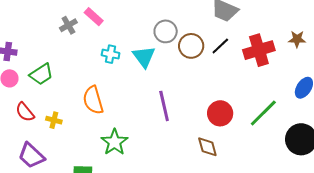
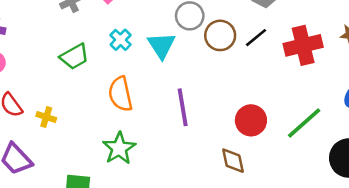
cyan cross: (111, 54) -> (121, 40), turned 30
green trapezoid: (41, 74) -> (74, 57), moved
orange semicircle: (93, 100) -> (120, 94), moved

